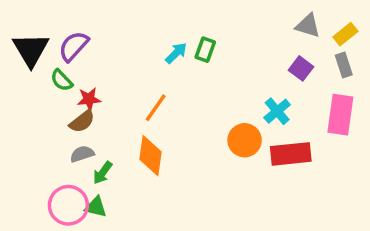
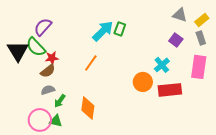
black triangle: (31, 50) -> (18, 51), moved
cyan arrow: (176, 53) -> (103, 31), size x1.6
green semicircle: (62, 80) -> (36, 47), size x1.5
orange diamond: (151, 156) -> (88, 108), moved

